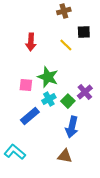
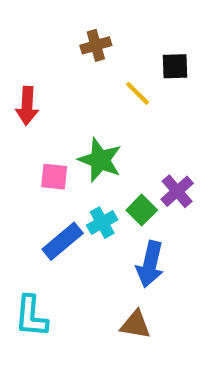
brown cross: (64, 11) -> (96, 45), moved
red arrow: (31, 42) -> (27, 106), moved
cyan cross: (49, 99) -> (102, 223), moved
cyan L-shape: (15, 152) -> (31, 316), turned -125

